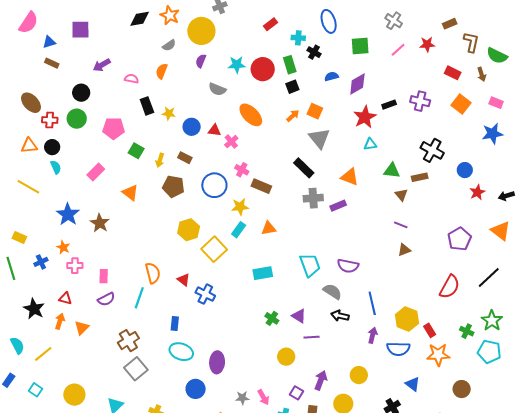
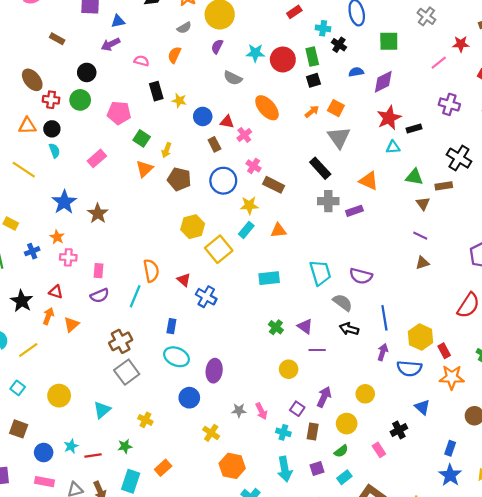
blue triangle: (49, 42) -> (118, 21), moved
pink line: (398, 50) -> (439, 63), moved
black rectangle: (389, 105) -> (414, 128), moved
brown rectangle: (185, 158) -> (214, 144), moved, turned 32
orange triangle: (130, 193) -> (145, 169), moved, turned 36

